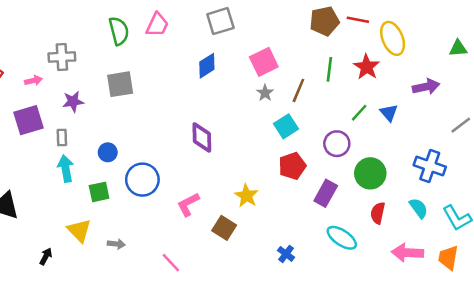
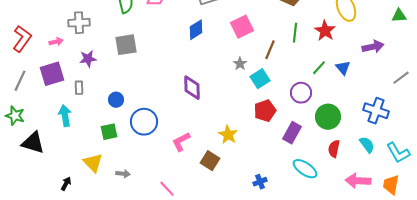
gray star: (265, 93) -> (240, 64), moved
cyan arrow: (66, 168) -> (65, 116), moved
blue cross: (286, 254) -> (260, 182), turned 32

